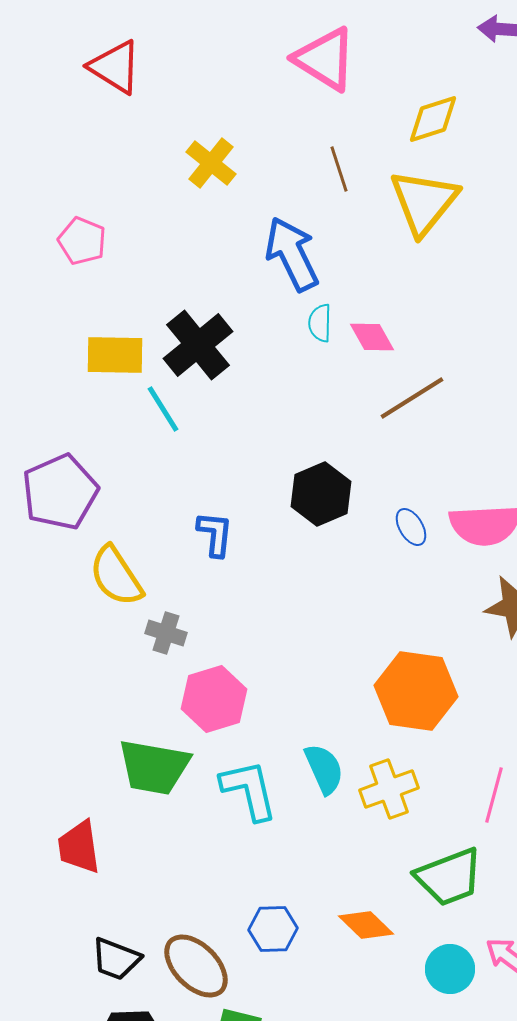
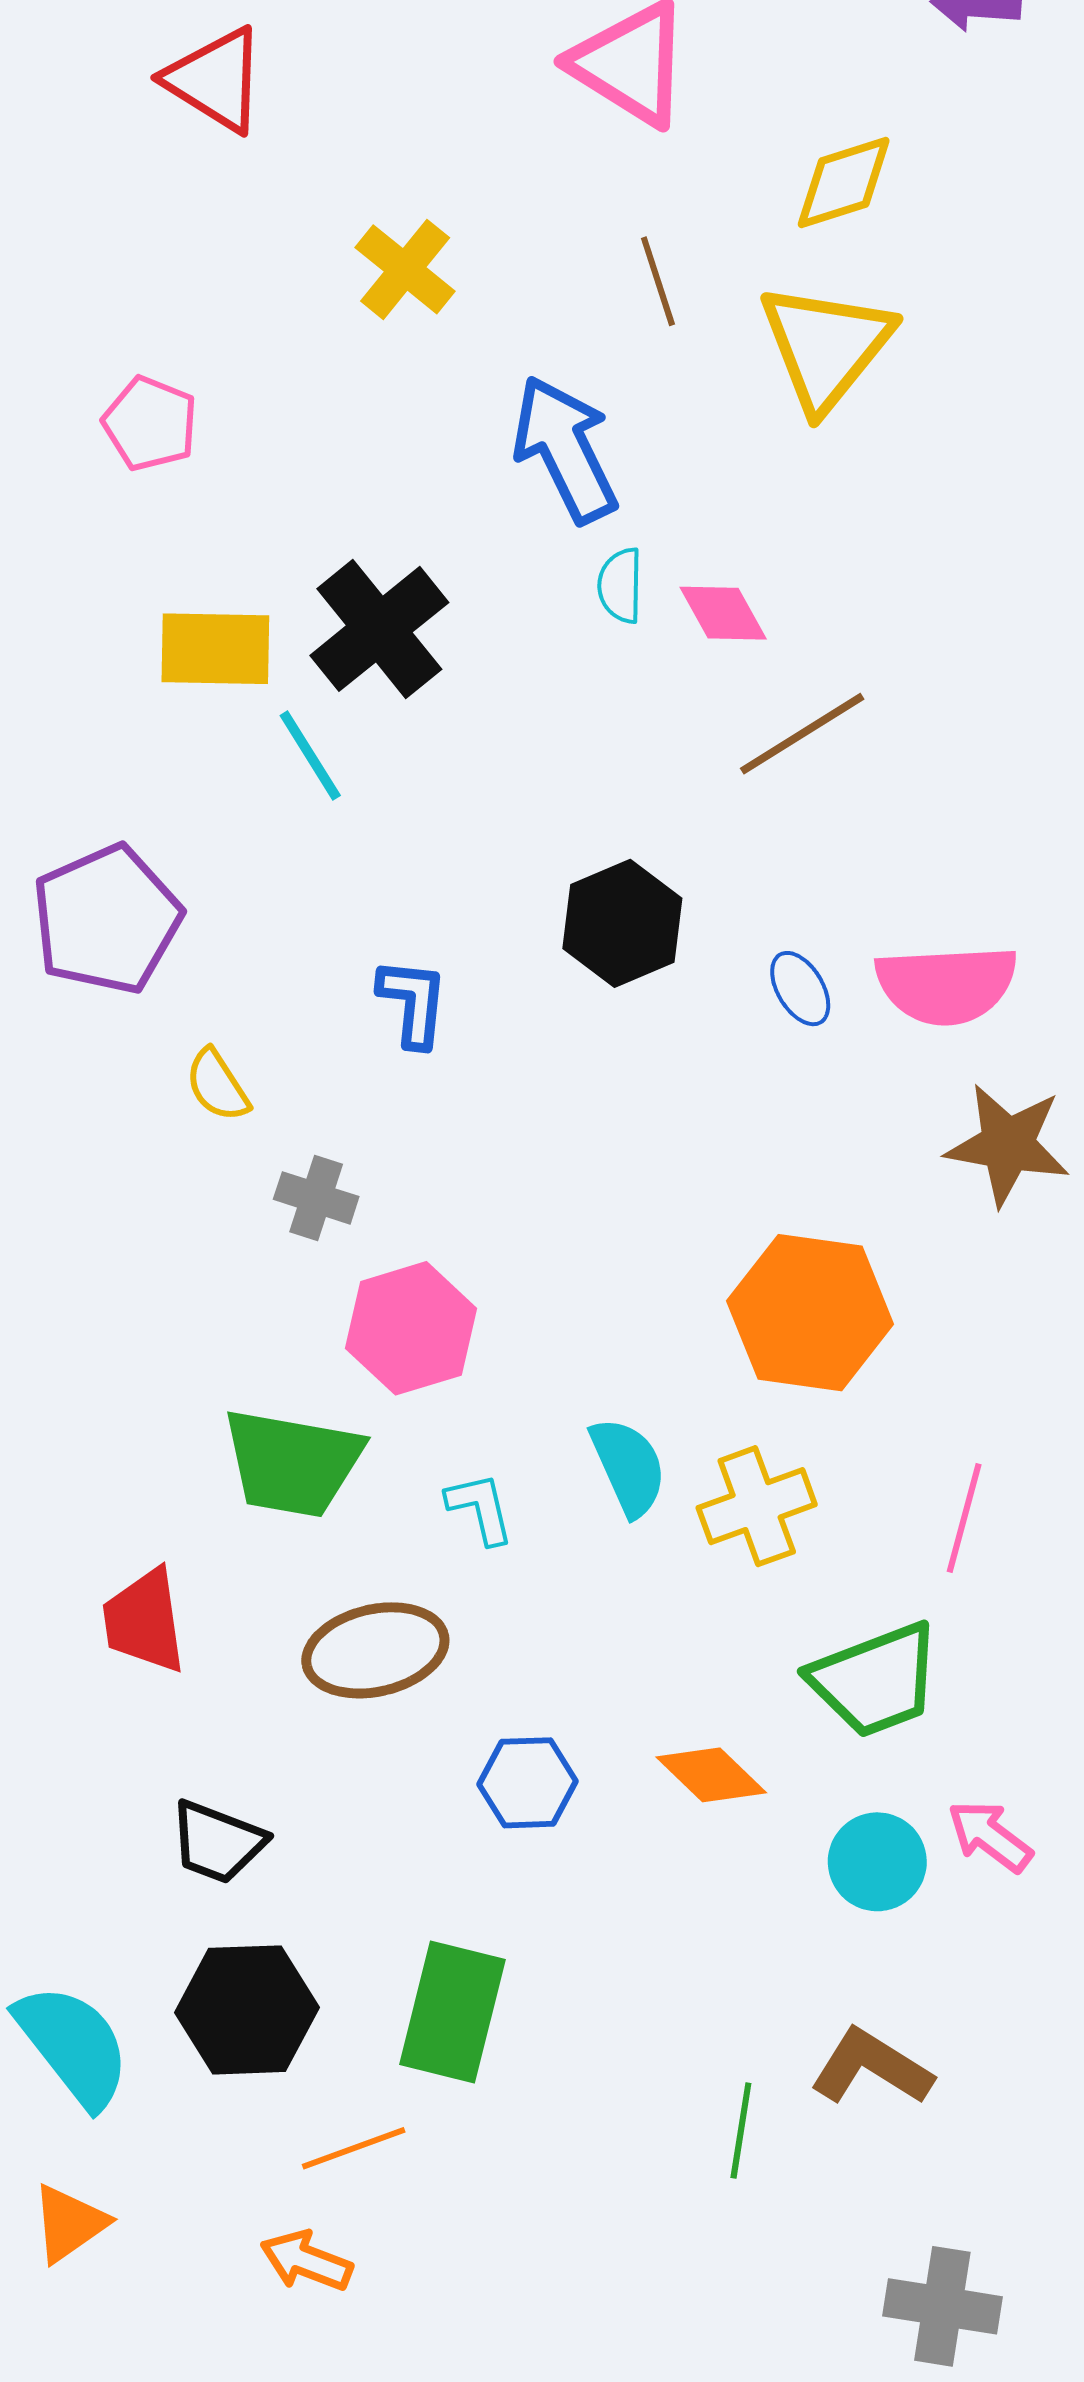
yellow semicircle: (116, 576) -> (217, 1085), size x0.6
cyan L-shape: (249, 790) -> (480, 1508), size x0.6
brown ellipse: (196, 966) -> (375, 1650), moved, turned -58

